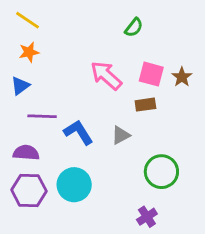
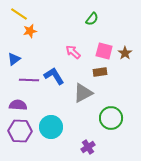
orange star: (29, 52) -> (30, 31), moved
pink arrow: (106, 76) -> (73, 52), size x0.7
blue L-shape: (78, 132) -> (54, 76), moved
gray triangle: (121, 135) -> (83, 93), size x1.5
purple cross: (147, 217) -> (88, 147), moved

